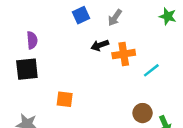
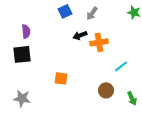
cyan line: (151, 70) -> (121, 66), moved
orange square: (65, 99) -> (61, 78), moved
brown circle: (143, 113) -> (106, 90), moved

